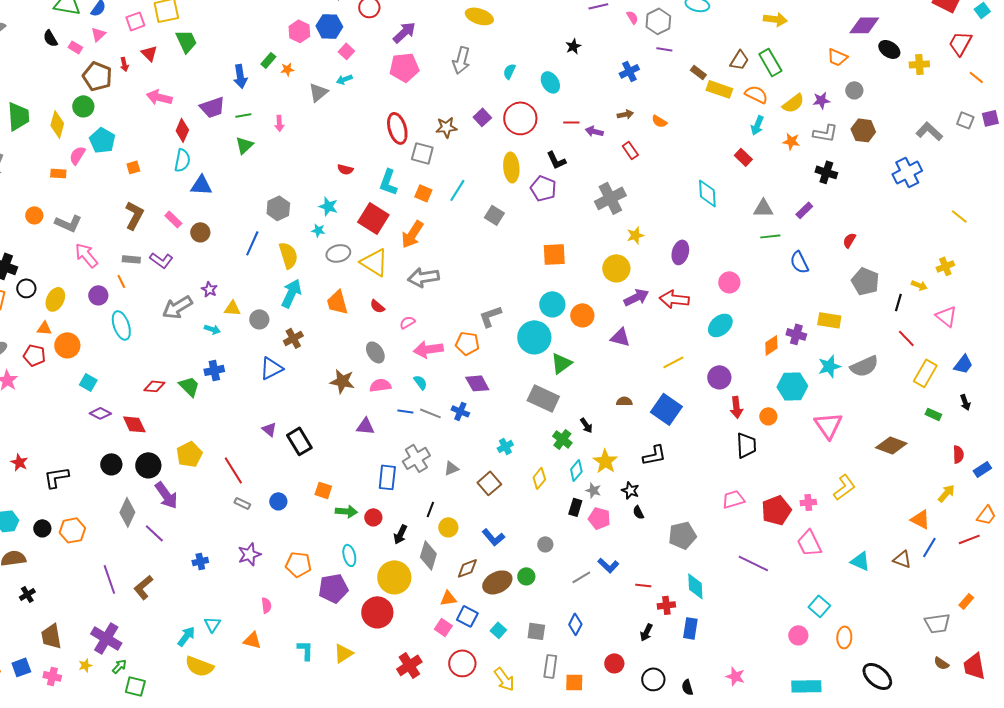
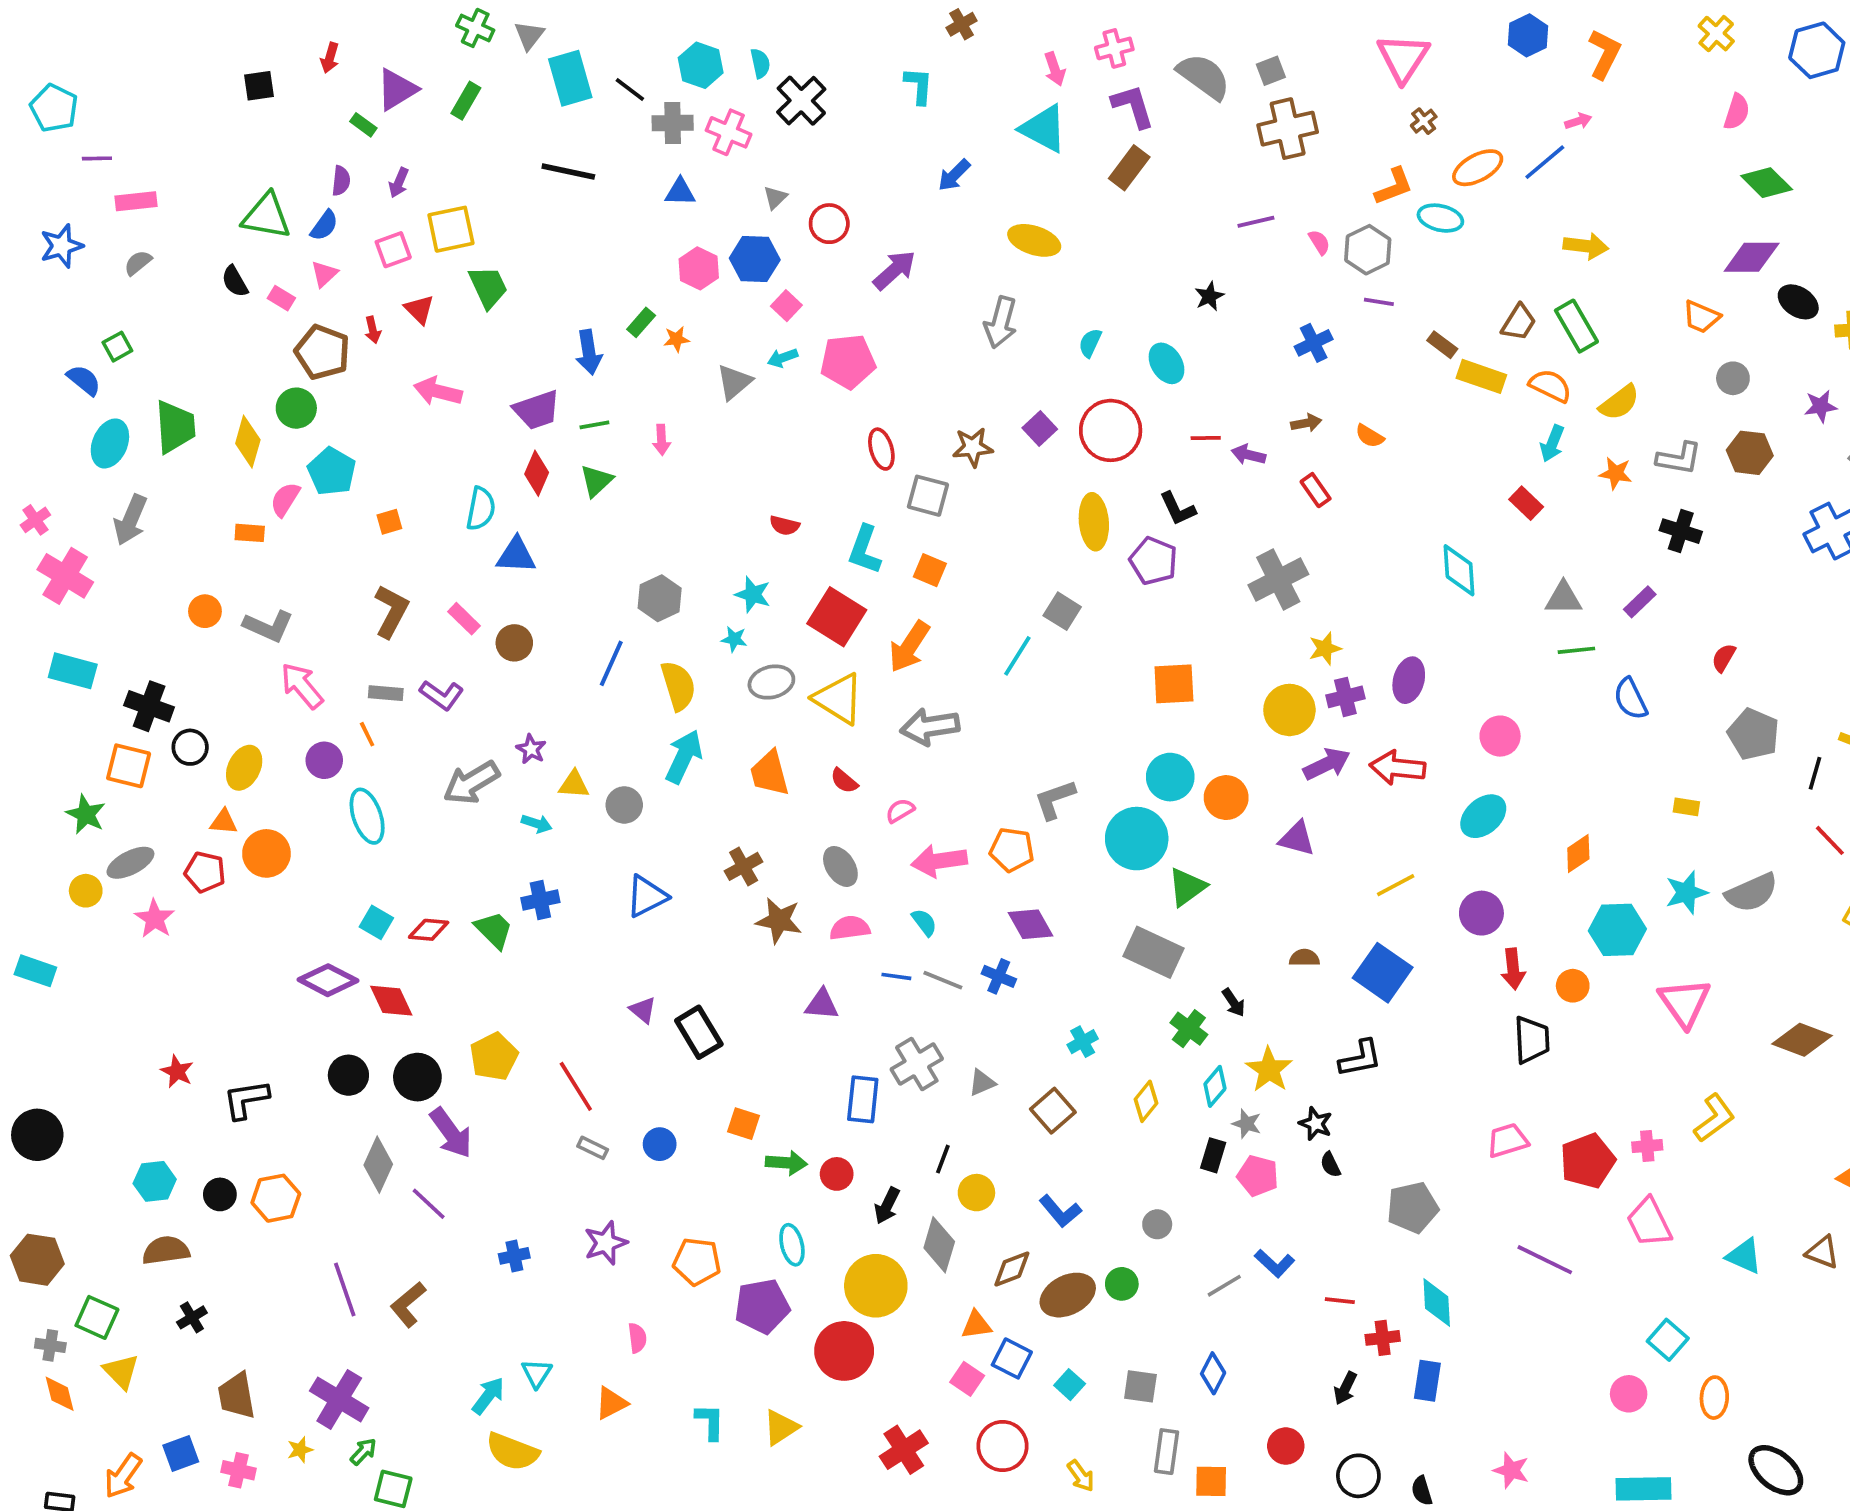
pink pentagon: (404, 67) -> (848, 362), moved
purple star: (821, 100) -> (1821, 406), moved
red ellipse: (397, 128) -> (881, 449), size x0.7
red diamond: (182, 130) -> (537, 473), moved
cyan line: (457, 190) -> (1017, 656), moved
yellow rectangle: (829, 320) -> (1686, 807), size x0.6
purple cross: (796, 334) -> (1345, 697), moved, turned -30
brown cross: (293, 338) -> (744, 866), moved
cyan square: (88, 382) -> (376, 922), moved
purple diamond: (100, 413) -> (328, 980), size x1.4
orange triangle: (252, 640) -> (611, 1403), turned -42
yellow arrow: (504, 679) -> (1081, 1476), size x0.7

